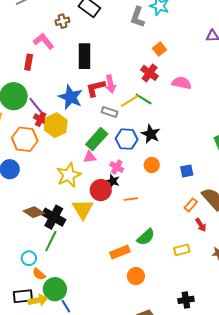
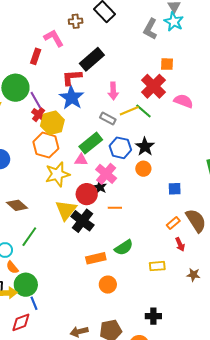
orange square: (160, 49) -> (167, 64), turned 32
black rectangle: (85, 56) -> (92, 59), turned 40
red cross: (150, 73) -> (153, 86), size x1.4
red L-shape: (96, 88) -> (72, 77), moved
orange hexagon: (25, 139) -> (46, 145), moved
orange circle: (152, 165) -> (143, 169), moved
pink cross: (117, 167) -> (106, 174), size x1.5
black cross: (54, 217) -> (82, 221), moved

